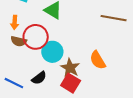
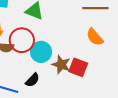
orange semicircle: (98, 60) -> (95, 37), moved
red square: (71, 83) -> (78, 67), moved

